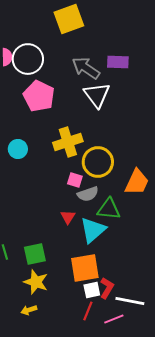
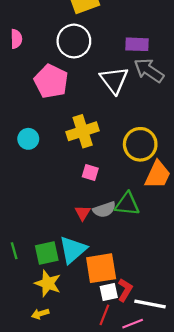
white circle: (28, 59) -> (74, 41), moved
gray arrow: (86, 68) -> (149, 70), moved
yellow circle: (98, 162) -> (140, 144), moved
gray semicircle: (88, 194) -> (104, 209), moved
cyan triangle: (93, 230) -> (73, 250), moved

